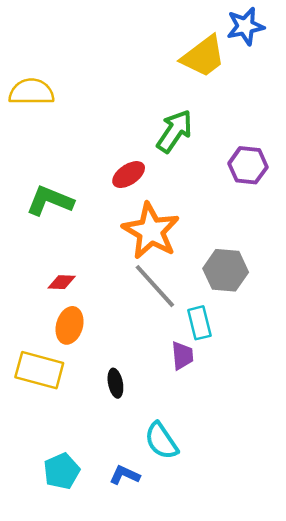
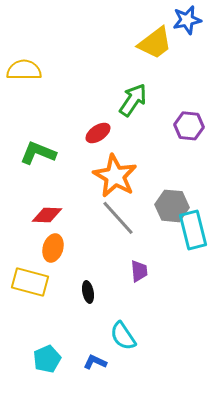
red diamond: (62, 282) -> (47, 215), size x1.4
cyan rectangle: (199, 323) -> (193, 230), moved, size x1.5

